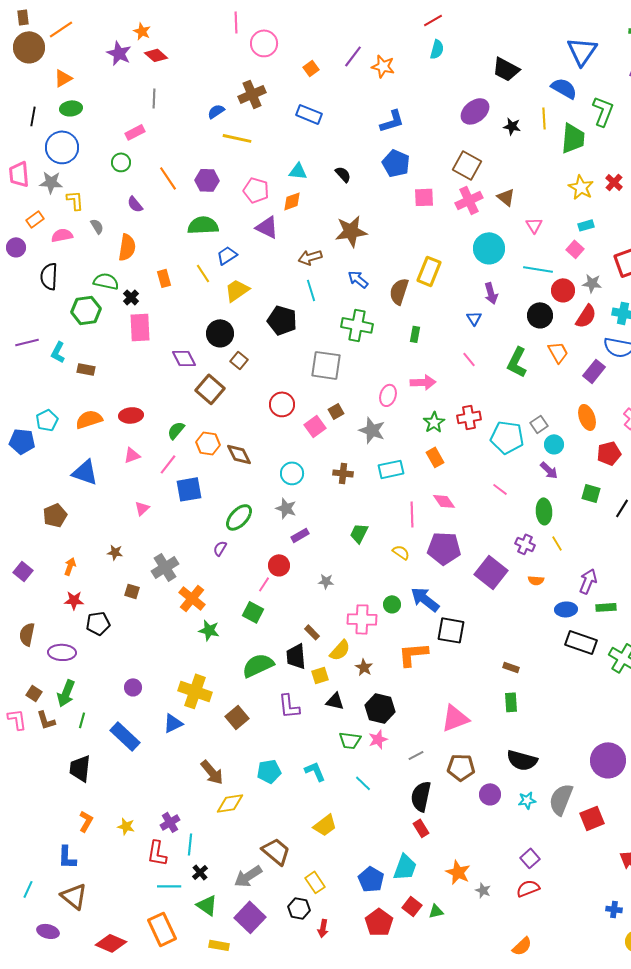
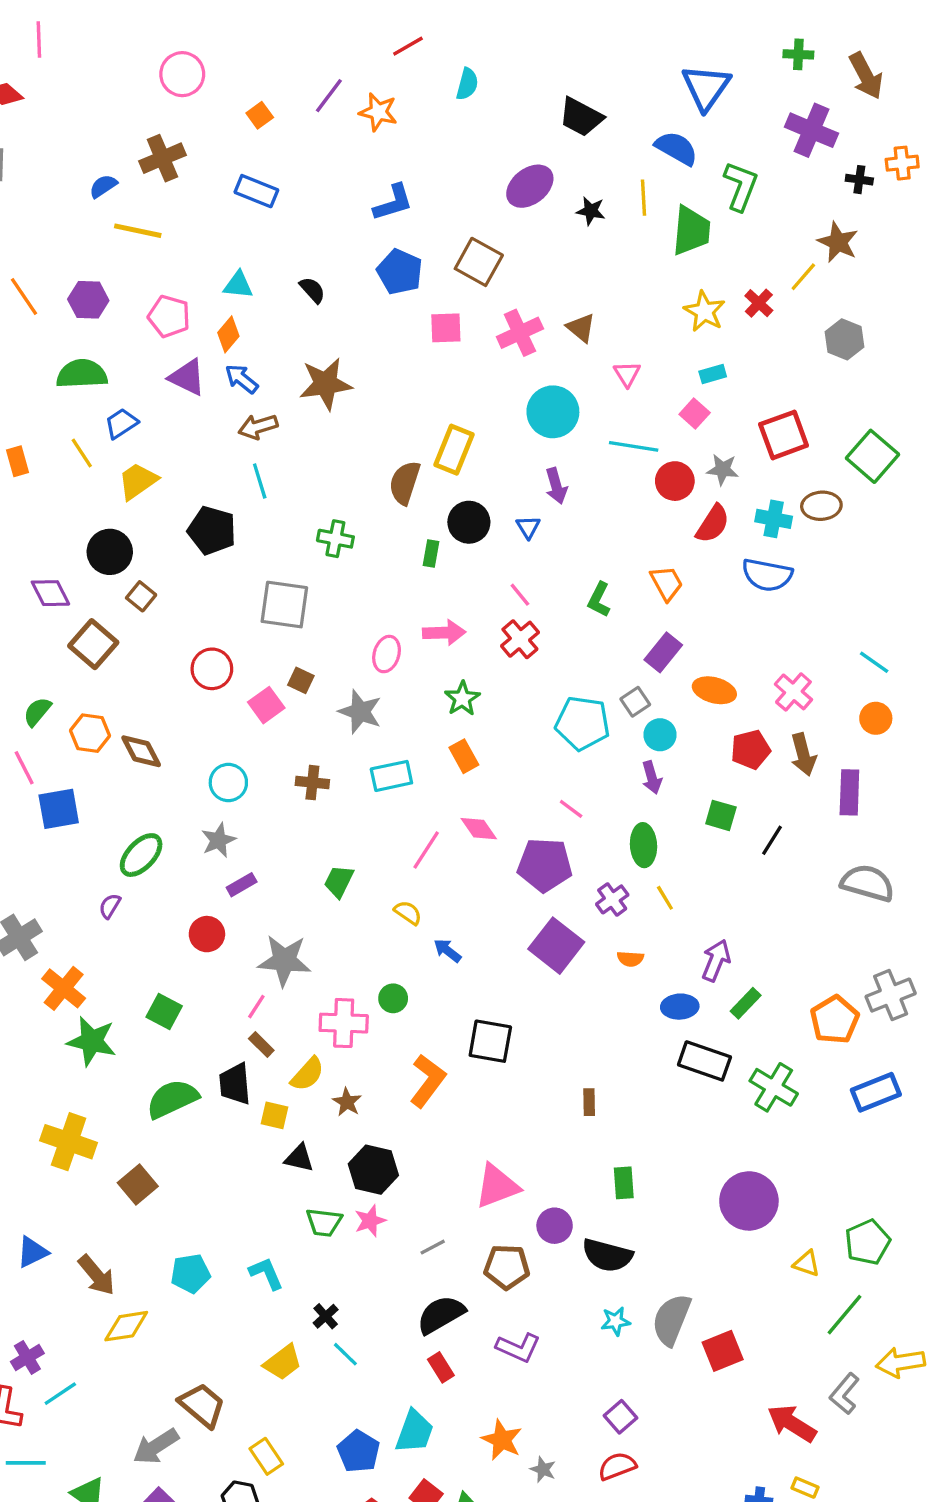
red line: (433, 20) -> (408, 46), moved
pink line: (236, 22) -> (39, 40), moved
brown square: (467, 165) -> (479, 262), moved
orange diamond: (292, 201) -> (228, 334), turned -30
blue arrow: (358, 279) -> (242, 379), moved
black circle: (540, 315) -> (469, 522), moved
green cross: (357, 325) -> (335, 539), size x0.7
green L-shape: (517, 362) -> (599, 600), size x0.7
purple rectangle: (594, 371) -> (663, 652), moved
brown square: (336, 411) -> (301, 680), turned -35
red cross: (469, 417) -> (520, 639), moved, turned -30
orange ellipse: (587, 417) -> (714, 690), turned -55
pink line: (168, 464) -> (24, 768), turned -65
purple arrow: (549, 470) -> (652, 778), turned 30
gray star: (286, 508) -> (218, 840), turned 30
pink line: (412, 514) -> (426, 850), turned 35
purple cross: (525, 544) -> (612, 899), turned 30
purple pentagon: (444, 548) -> (545, 865), moved
gray star: (326, 581) -> (284, 960), size x2.0
pink line: (264, 584) -> (256, 1007), moved
blue arrow: (425, 599) -> (447, 951), moved, size x0.6
green rectangle: (606, 607) -> (746, 1003), turned -42
green star: (209, 630) -> (92, 1041), size x1.4
orange L-shape: (413, 654) -> (428, 1081), turned 132
brown rectangle: (511, 667) -> (589, 1102), turned 70
yellow square: (320, 675) -> (274, 1115), turned 30
green rectangle: (511, 702) -> (624, 1183), moved
purple L-shape: (289, 706) -> (518, 1348), moved, turned -60
blue triangle: (173, 723) -> (32, 1252), moved
purple circle: (608, 760) -> (749, 1201), moved
cyan line: (363, 783) -> (345, 1354), moved
purple circle: (490, 794) -> (555, 1226), moved
black semicircle: (421, 796) -> (441, 1315), turned 48
cyan line: (190, 844) -> (60, 1394), turned 50
black cross: (200, 872) -> (326, 1316), moved

